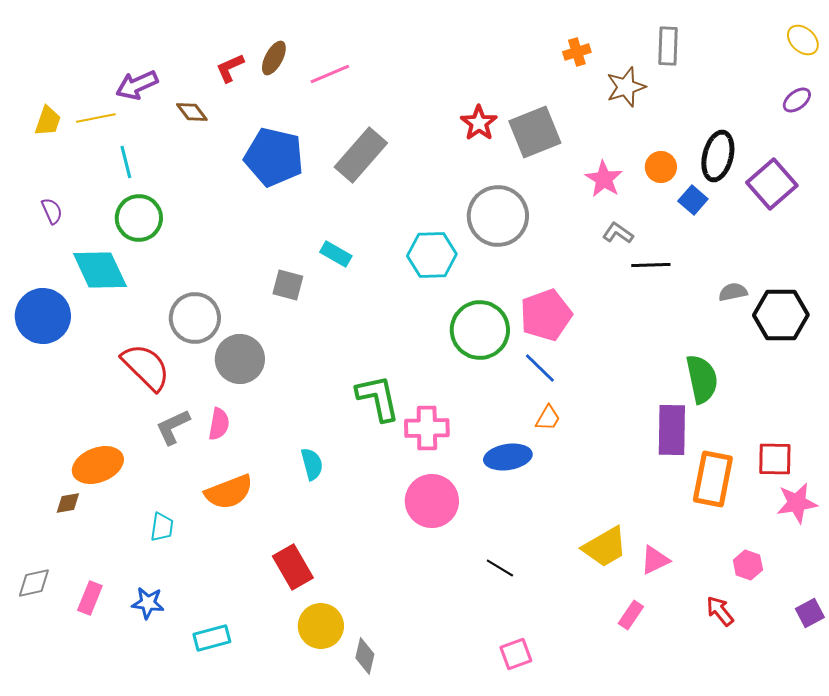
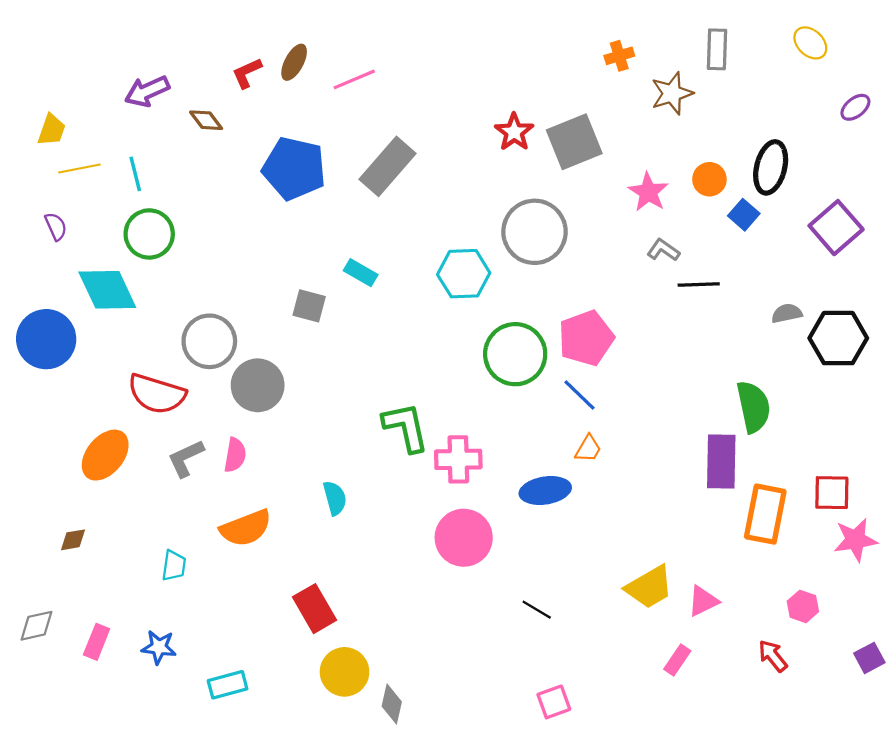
yellow ellipse: (803, 40) -> (810, 43), moved
yellow line: (96, 118) -> (79, 168), moved
purple square: (772, 184) -> (836, 228), moved
red semicircle: (146, 367) -> (157, 394), turned 152
orange ellipse: (98, 465) -> (105, 455), moved, turned -30

